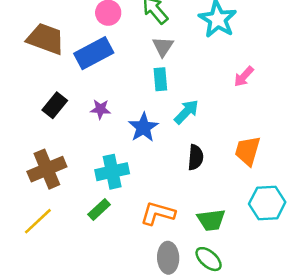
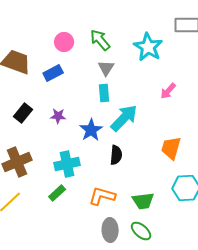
blue rectangle: (94, 53) -> (53, 73), size x0.7
cyan arrow: (186, 112) -> (124, 118), size x1.4
black semicircle: (196, 157) -> (116, 155), moved

